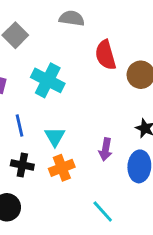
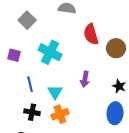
purple arrow: (106, 149) -> (85, 79), moved

